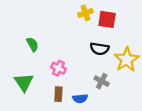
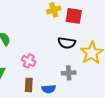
gray cross: (102, 81) -> (69, 73), turned -32

